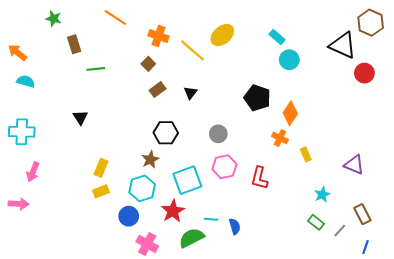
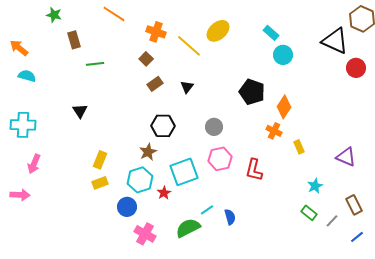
red star: (173, 211) -> (164, 193), moved, size x0.6
cyan line: (211, 219) -> (207, 210), turned -40
blue line: (365, 247) -> (357, 237), turned 32

